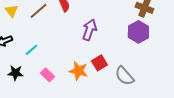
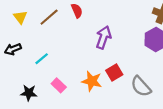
black star: (15, 73) -> (29, 93), moved

